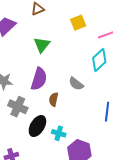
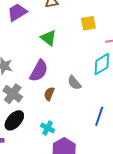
green triangle: (42, 45) -> (48, 38), turned -42
black ellipse: (37, 126) -> (14, 120), moved

